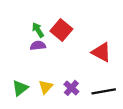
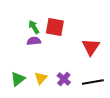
red square: (61, 30) -> (55, 27), turned -30
red triangle: (101, 52) -> (91, 47), turned 36

